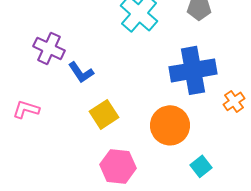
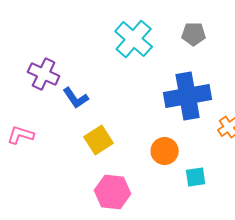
orange circle: (170, 125) -> (165, 151), size x0.7
cyan square: (201, 166) -> (196, 177), moved, turned 30

